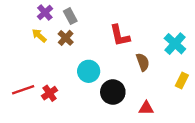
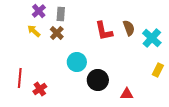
gray rectangle: (70, 16) -> (61, 14), turned 32
brown semicircle: (143, 62) -> (129, 28), moved
red line: (23, 90) -> (20, 78), turned -66
red cross: (50, 93) -> (40, 89), moved

